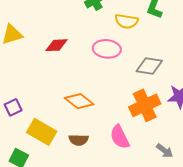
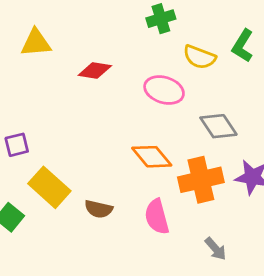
gray diamond: (149, 66) -> (218, 126), turned 36
orange diamond: (79, 101) -> (152, 157), moved

